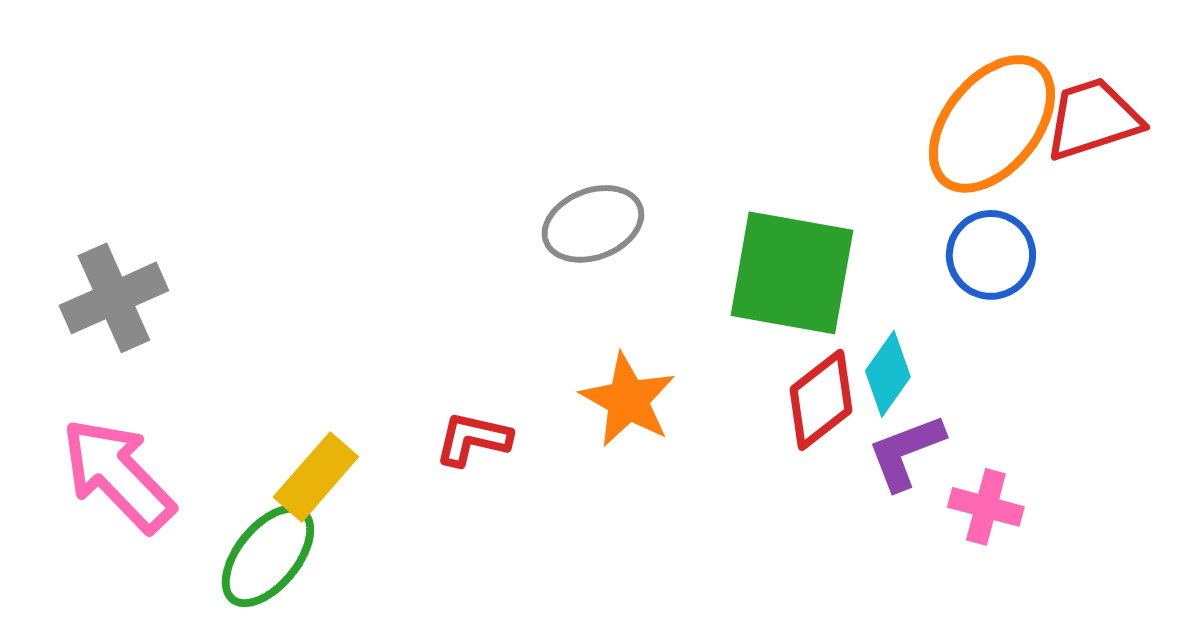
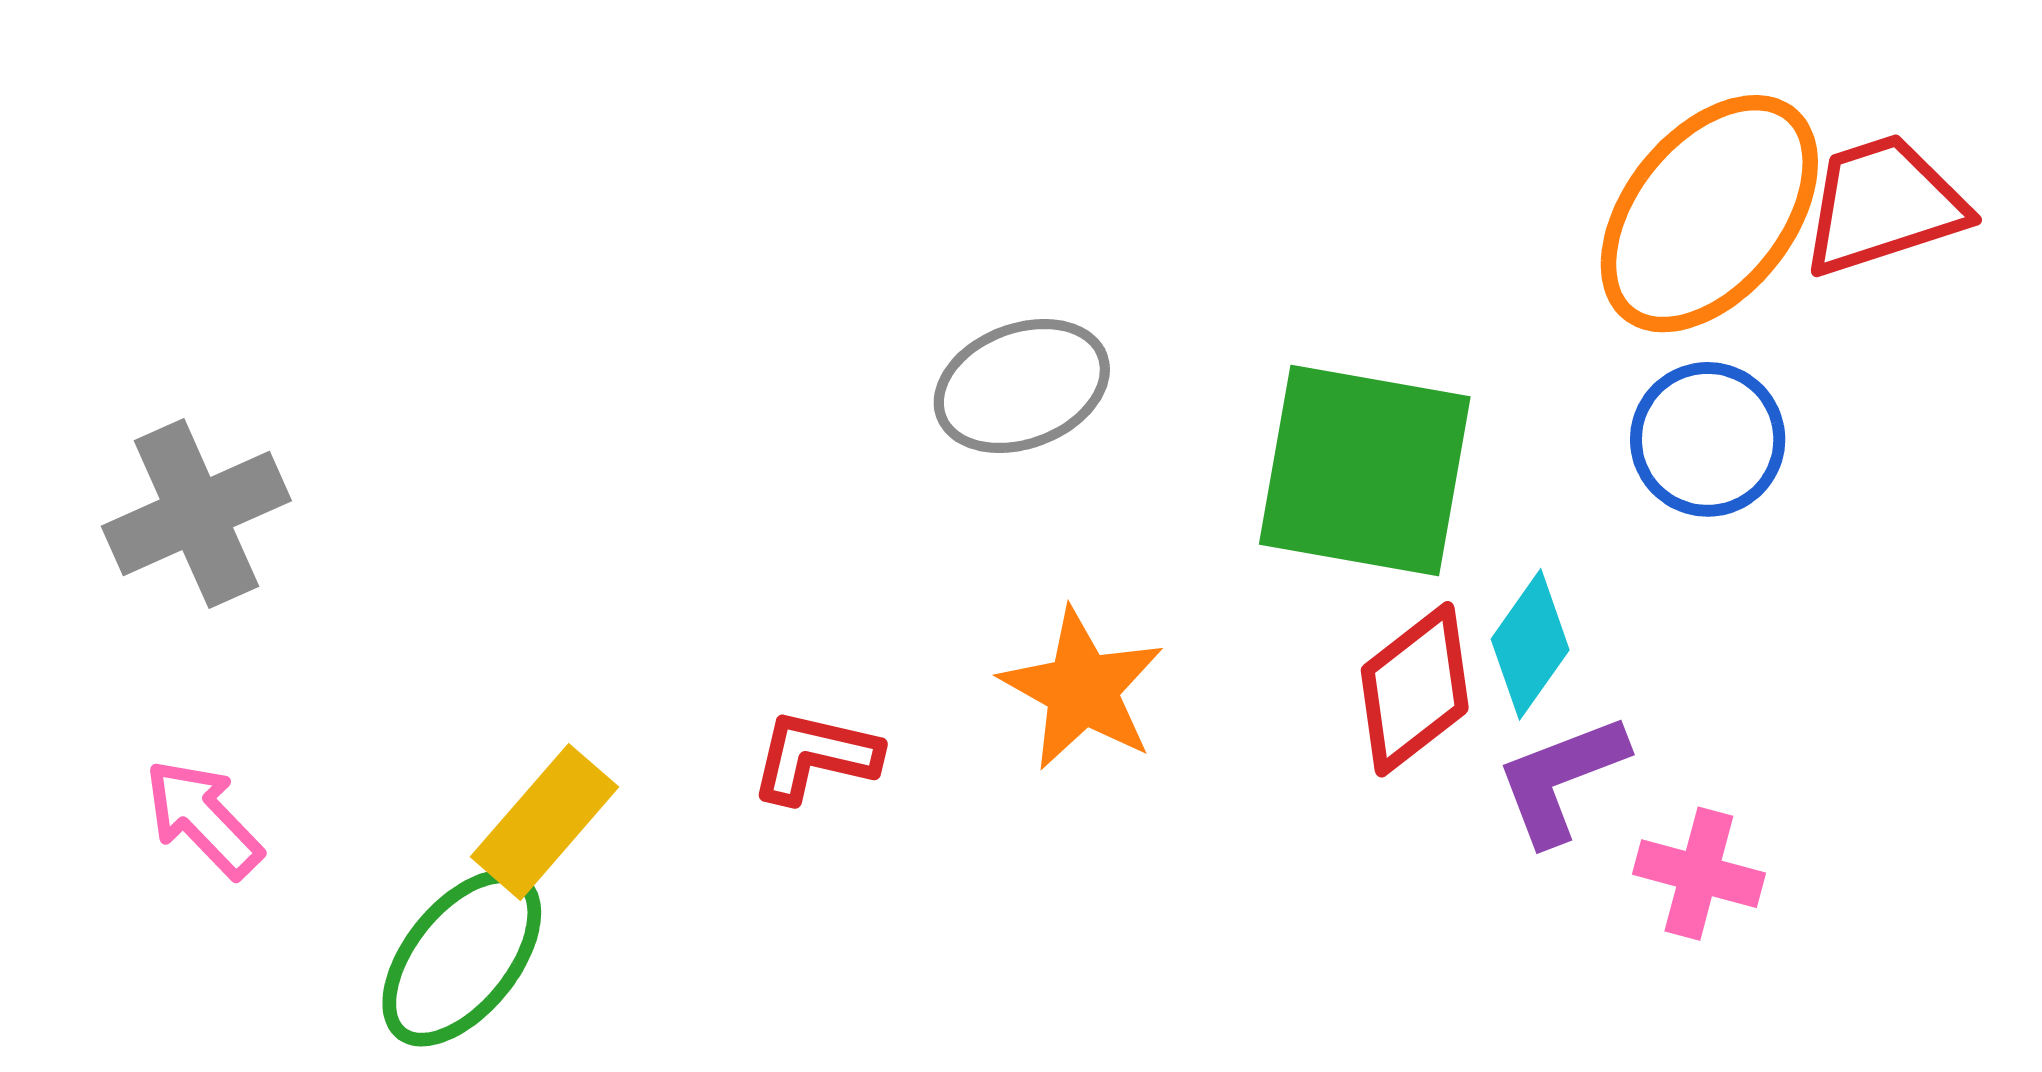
pink arrow: (118, 475) -> (203, 818), size x0.6

